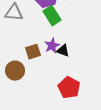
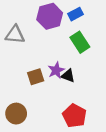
green rectangle: (52, 16) -> (80, 42), moved
brown circle: (15, 71) -> (16, 114), moved

